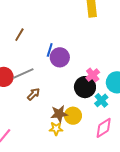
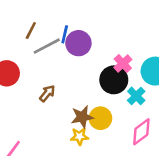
brown line: (19, 35) -> (31, 30), moved
gray line: (23, 74) -> (47, 46), moved

